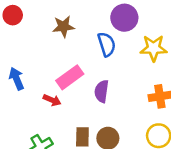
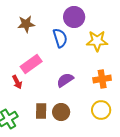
purple semicircle: (102, 91) -> (65, 80), moved, turned 48
red arrow: (52, 100) -> (17, 82), turned 40

